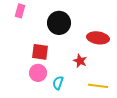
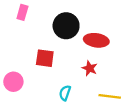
red ellipse: (98, 38) -> (96, 40), moved
pink circle: (38, 73) -> (13, 82), moved

